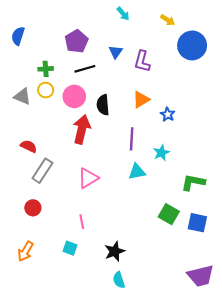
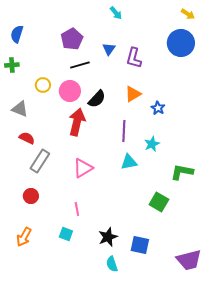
yellow arrow: (168, 20) -> (188, 14), moved
green cross: (46, 69) -> (12, 65), moved
gray triangle: (22, 96) -> (20, 109), moved
black semicircle: (103, 105) -> (97, 99), turned -132
blue square: (197, 223) -> (140, 245), moved

